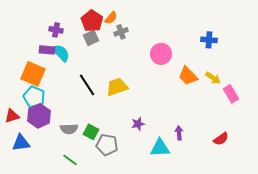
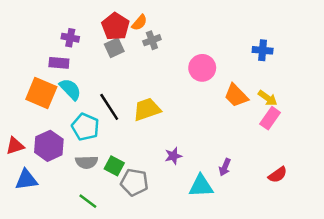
cyan semicircle: (61, 53) -> (70, 89), moved
pink rectangle: (231, 94) -> (270, 118), moved, turned 66
cyan pentagon: (34, 97) -> (85, 127), moved
purple arrow: (179, 133) -> (225, 167), turned -152

